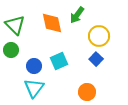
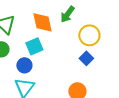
cyan square: (59, 61) -> (34, 46), moved

